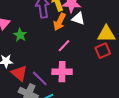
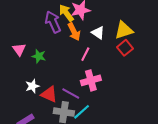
white triangle: (78, 19) -> (98, 33), moved, turned 32
orange arrow: (60, 22) -> (74, 32), turned -36

